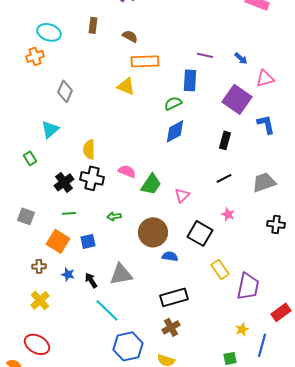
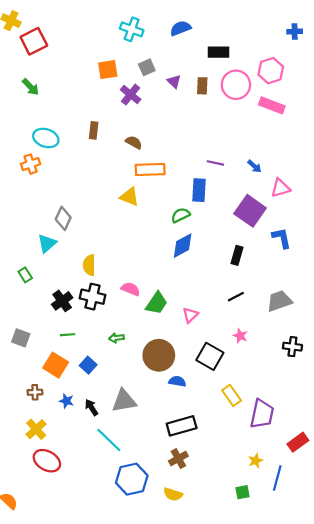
gray diamond: (65, 91) -> (63, 218), moved
blue square: (88, 241) -> (88, 365), turned -35
red ellipse: (37, 344) -> (47, 461), moved

